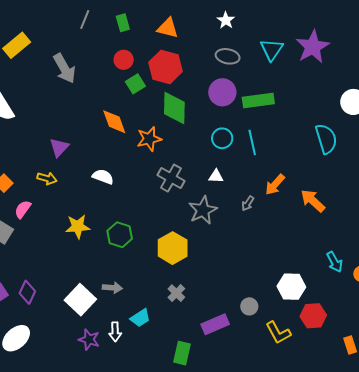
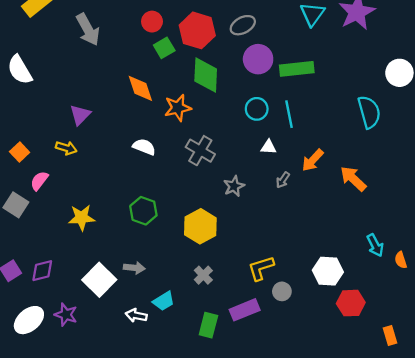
gray ellipse: (228, 56) -> (243, 25), moved, turned -40
white triangle: (216, 176) -> (269, 147), moved
white semicircle: (103, 177) -> (144, 147), moved
gray star: (203, 210) -> (234, 186), size x0.7
yellow star: (78, 227) -> (82, 218), moved
purple diamond: (27, 292) -> (42, 271), turned 50
white arrow: (115, 332) -> (136, 315), turned 102
yellow L-shape: (278, 333) -> (261, 268), moved, turned 100
purple star: (89, 340) -> (66, 315), moved
green rectangle: (182, 353) -> (208, 325), moved

